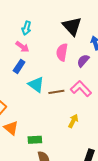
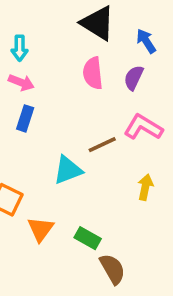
cyan triangle: (36, 85) -> (68, 170), moved, turned -42
orange triangle: (11, 128) -> (41, 229), turned 42
green rectangle: (35, 140) -> (88, 238), turned 48

